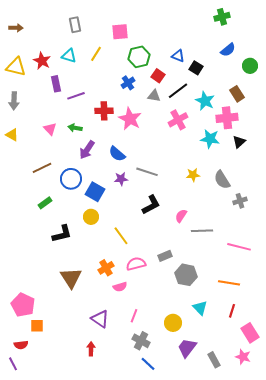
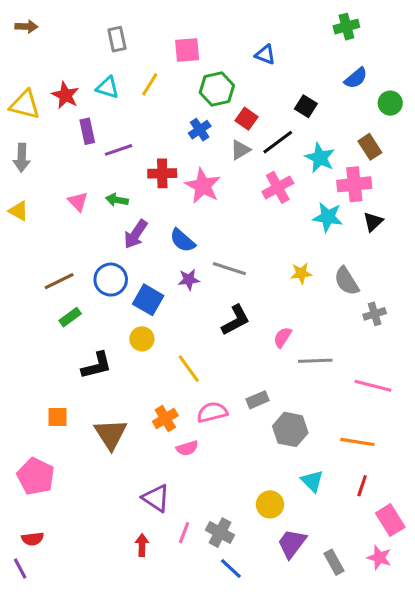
brown arrow: (16, 28) -> (26, 27), moved
blue triangle: (178, 56) -> (265, 55), moved
gray triangle: (154, 96) -> (240, 150), turned -40
brown line: (42, 168) -> (59, 281), moved
pink line: (134, 316) -> (184, 533), moved
orange square: (37, 326) -> (58, 417), moved

